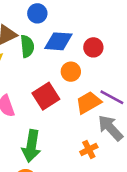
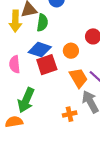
blue diamond: (58, 41) -> (40, 50), moved
orange trapezoid: (88, 103) -> (78, 78), turned 75

